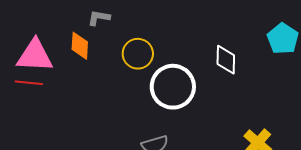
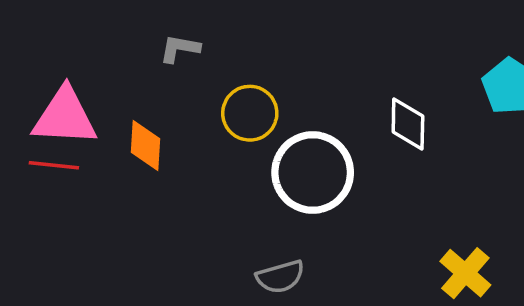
orange diamond: (80, 46) -> (146, 146), moved

